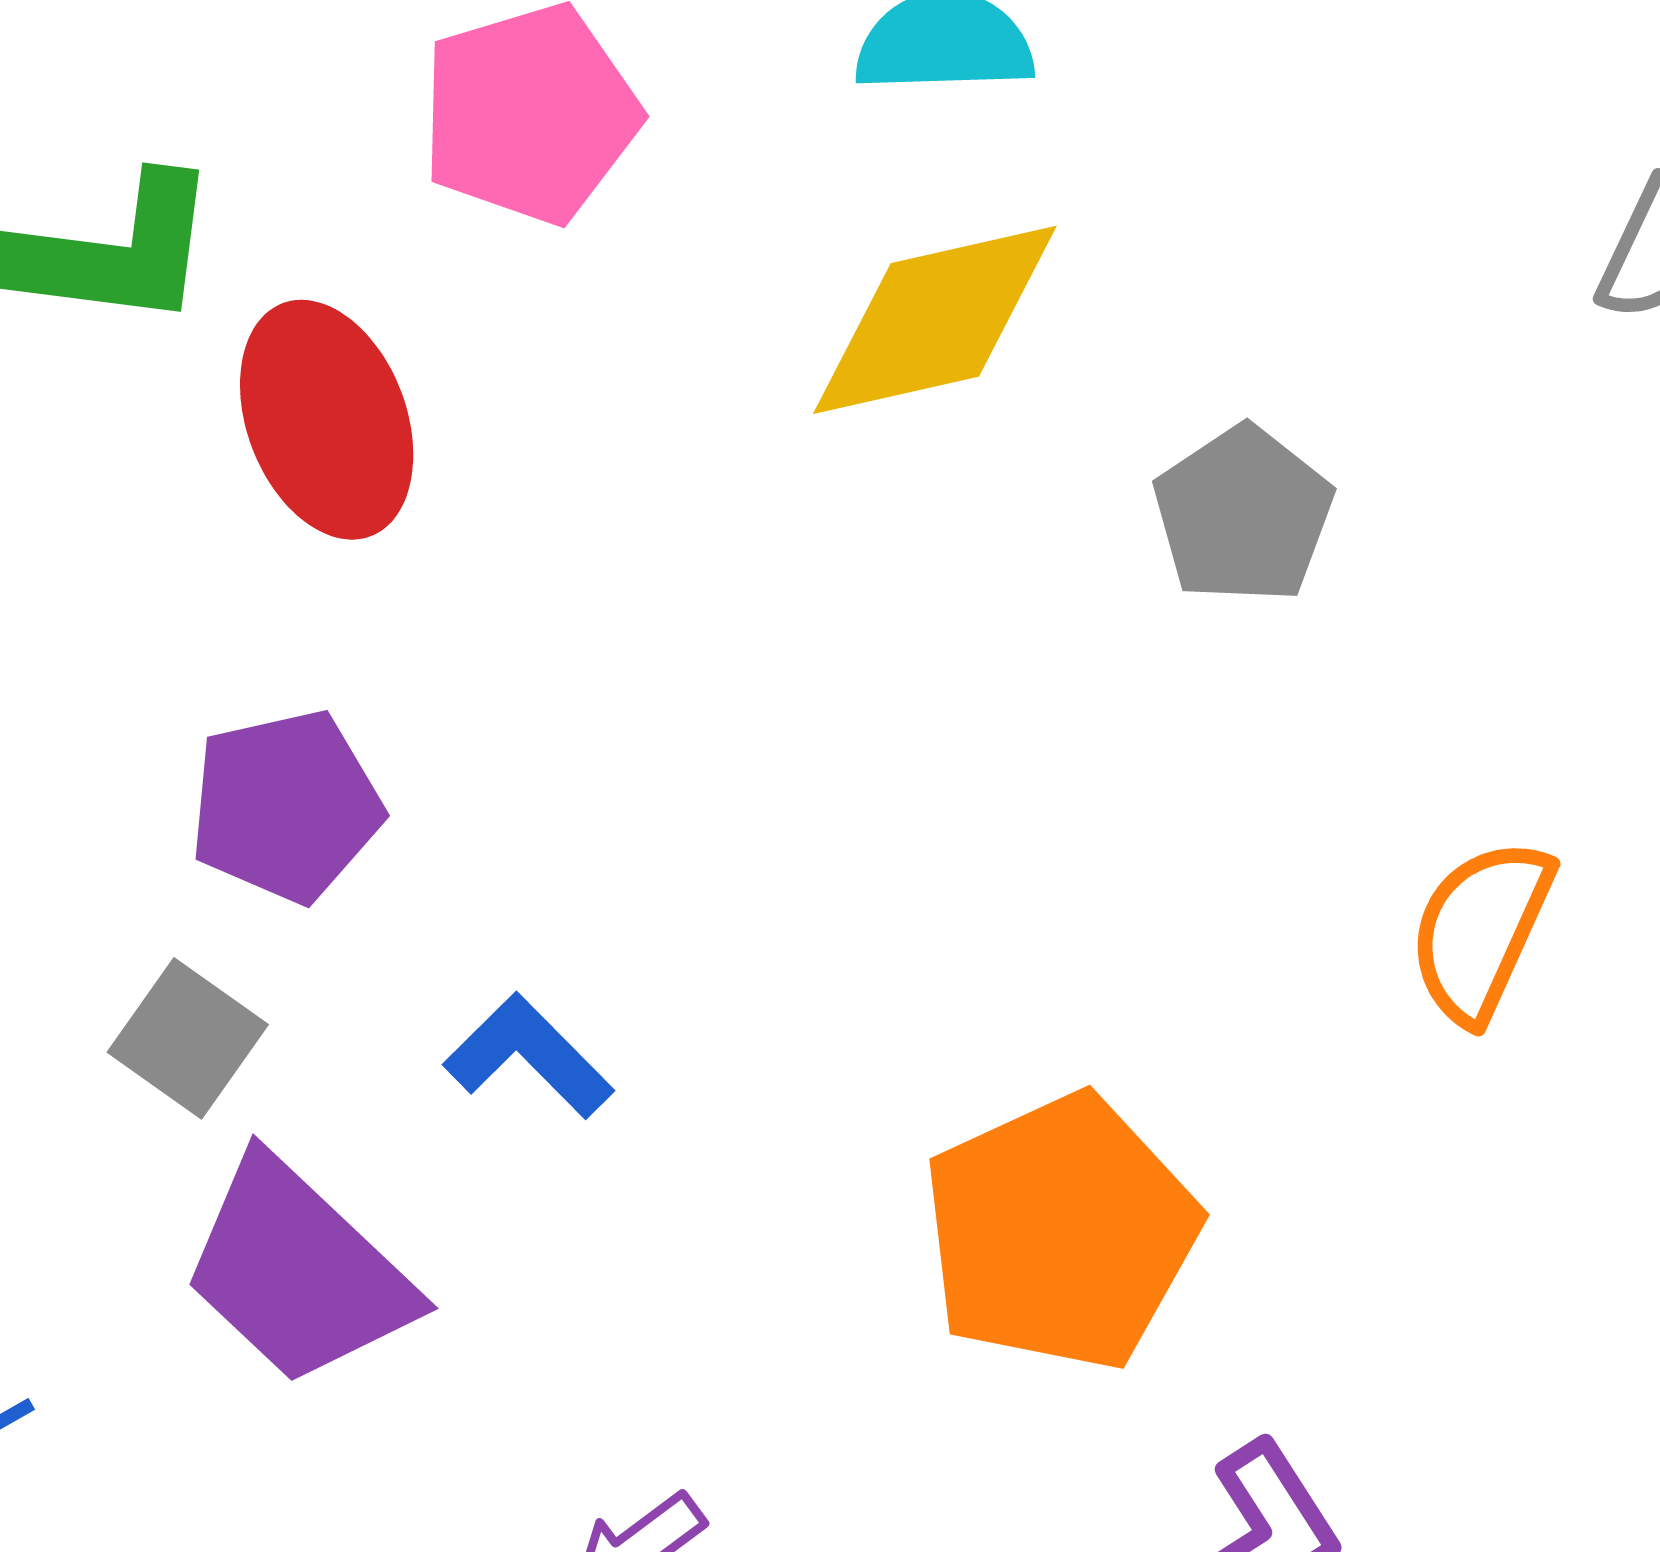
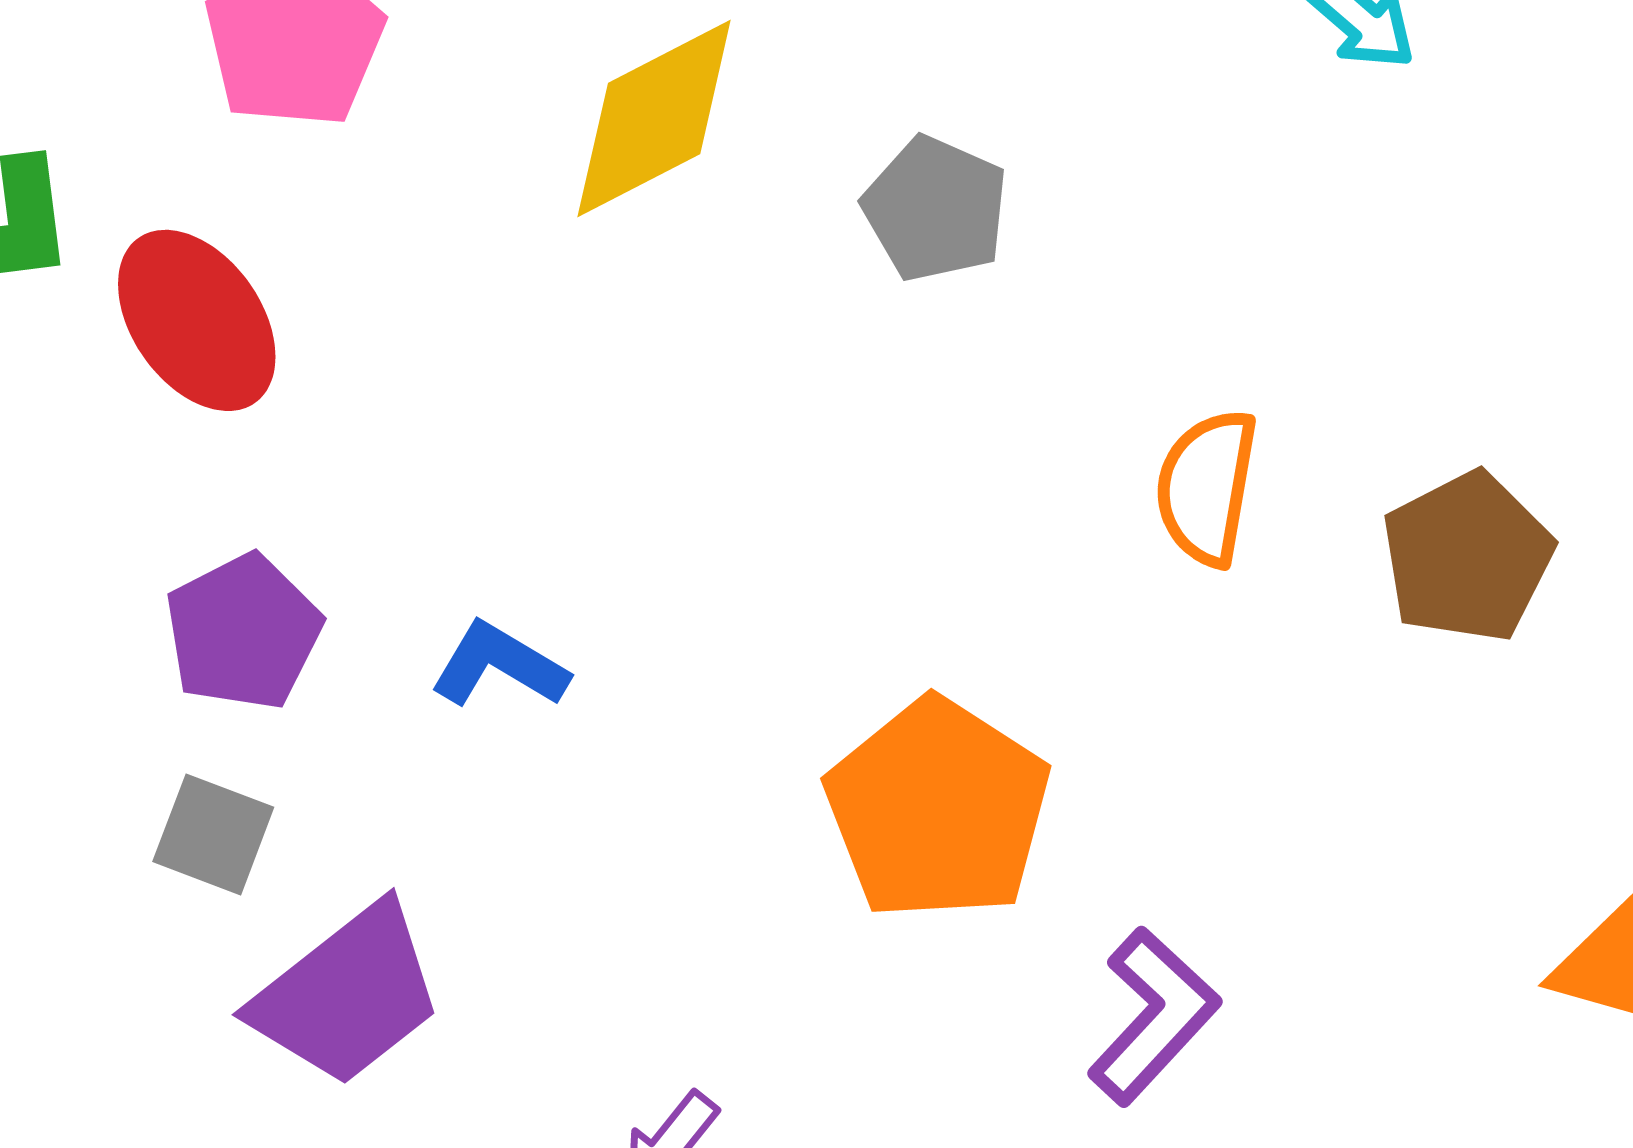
blue L-shape: (529, 1056) -> (499, 665), moved
purple trapezoid: (298, 1271) -> (347, 995), turned -67

